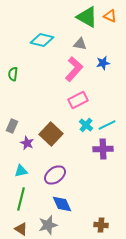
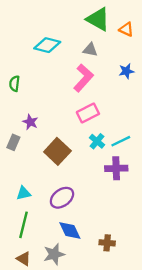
orange triangle: (110, 16) -> (126, 29), moved
blue star: (103, 63) -> (126, 71), moved
purple star: (27, 143) -> (30, 122), moved
brown cross: (101, 225) -> (107, 243), moved

